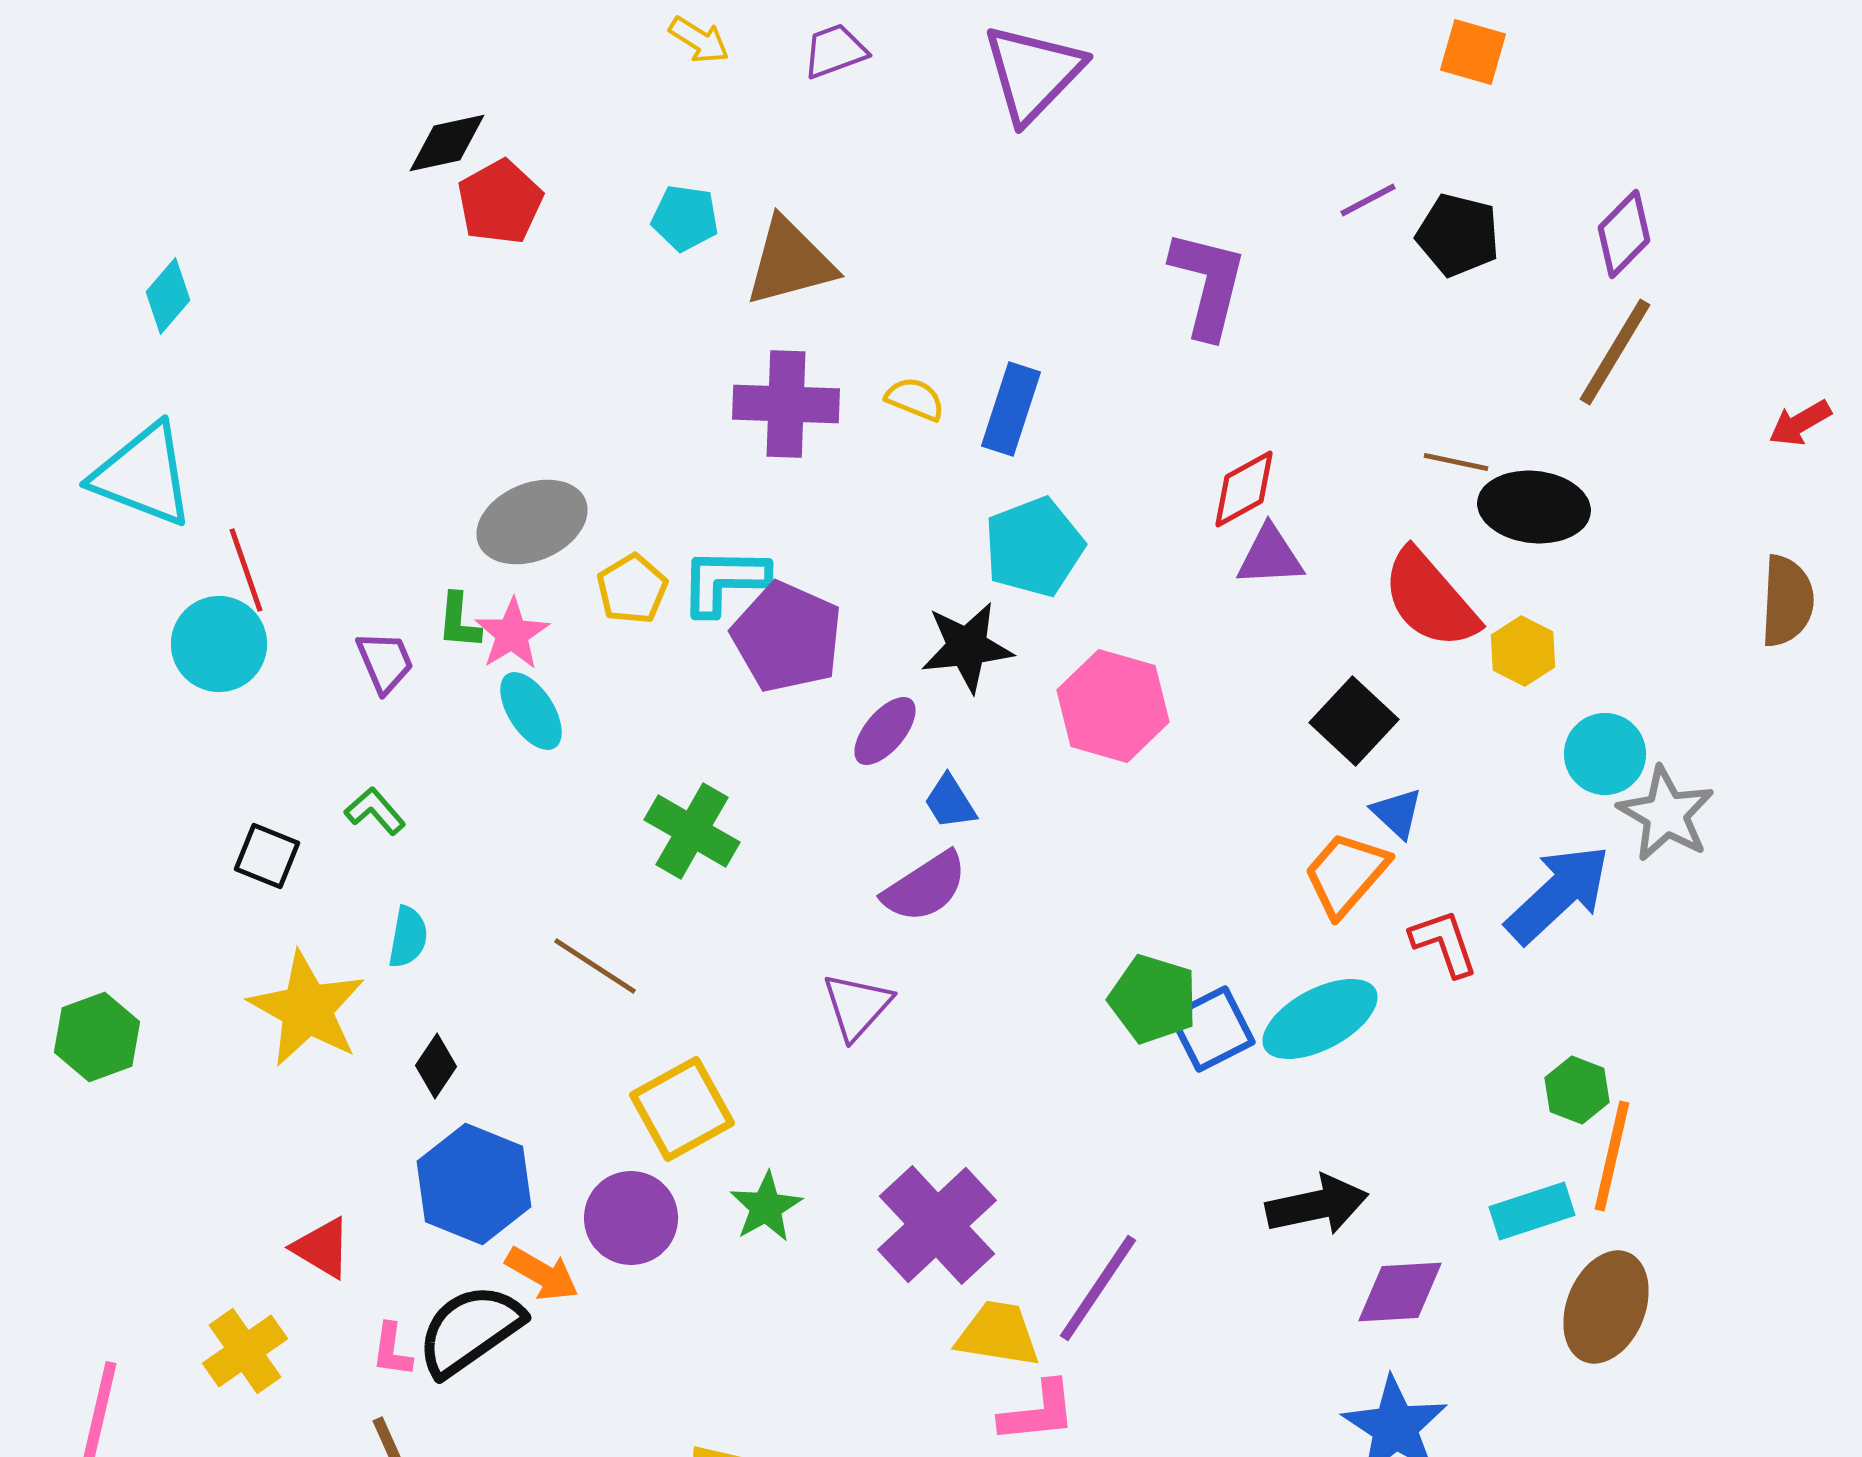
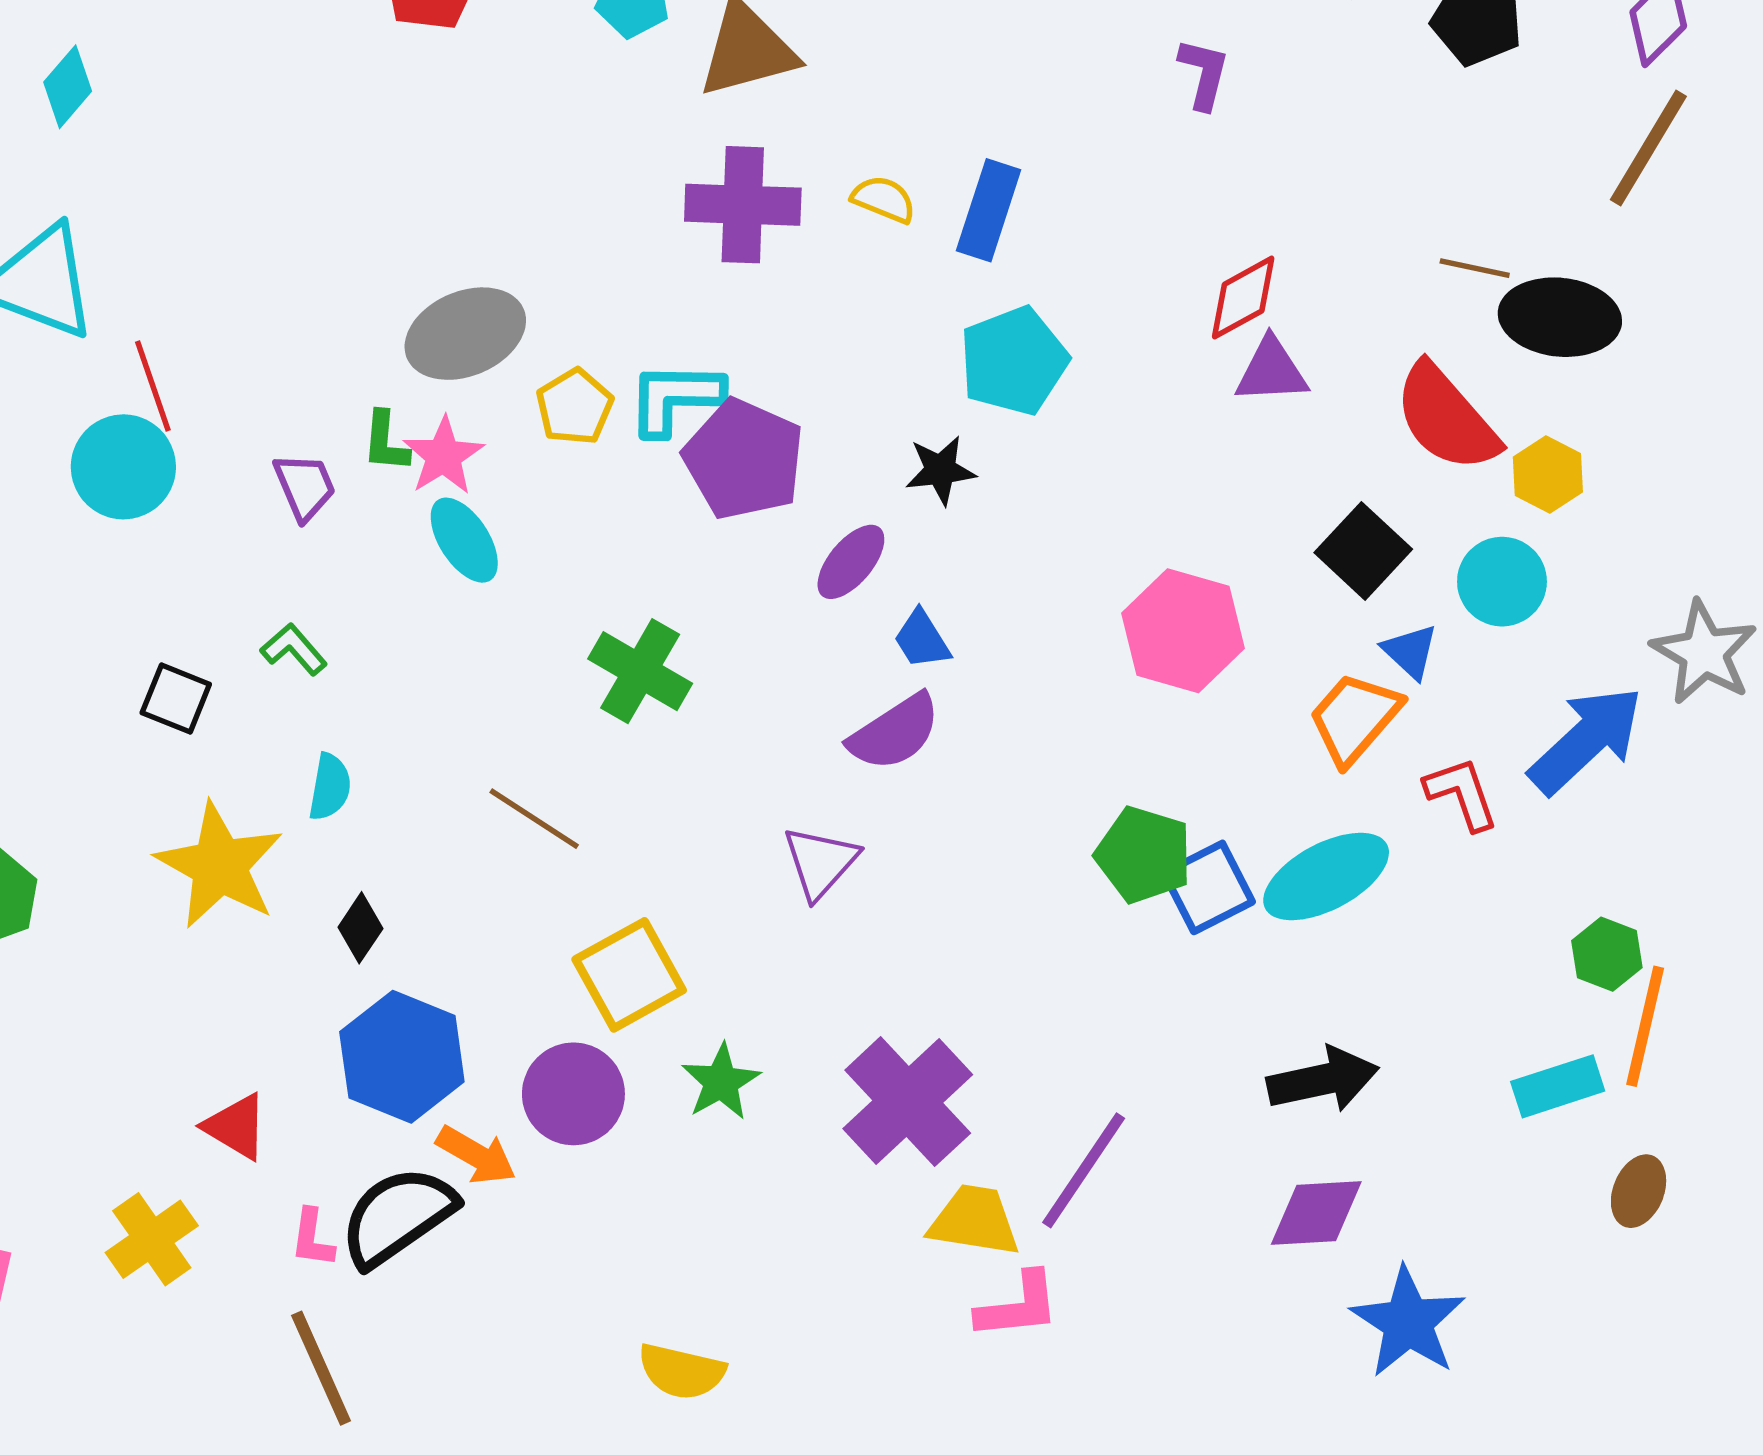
purple L-shape: (1208, 284) -> (1204, 74), size x0.6
black star: (967, 647) -> (940, 470), size x0.7
pink hexagon: (1113, 706) -> (1183, 631), moved
cyan circle: (1605, 754) -> (1502, 582), moved
purple diamond: (1400, 1292) -> (1316, 1213), moved
brown ellipse: (1606, 1307) -> (1639, 1191), size x0.6

